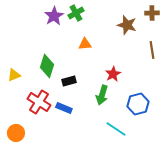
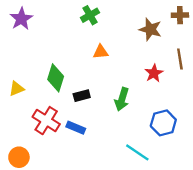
purple star: (54, 16) -> (21, 19), moved
red star: (113, 74) -> (154, 73), moved
green arrow: (102, 95) -> (122, 99), moved

